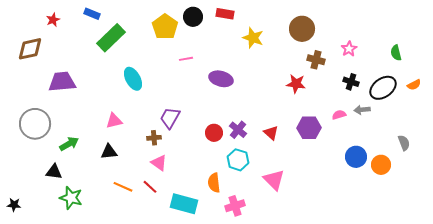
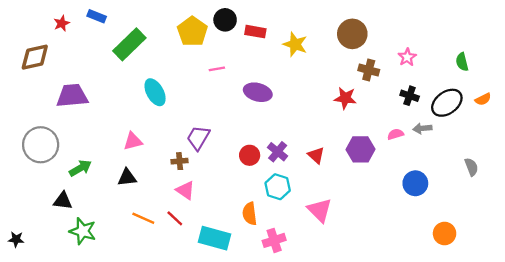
blue rectangle: (92, 14) -> (97, 16), moved
red rectangle: (225, 14) -> (255, 32), moved
orange circle: (381, 165) -> (445, 233), moved

